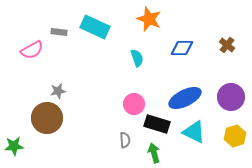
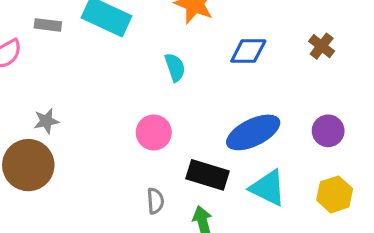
purple circle: (231, 97) -> (328, 131), size x0.7
pink circle: (134, 104) -> (154, 132), moved

